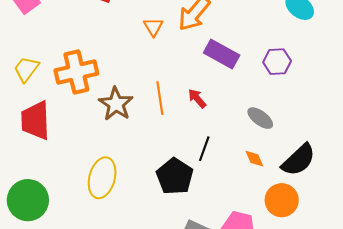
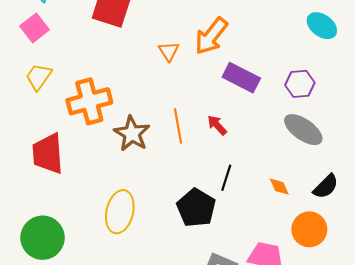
yellow trapezoid: (26, 69) -> (39, 77), moved
gray ellipse: (260, 118) -> (303, 130), moved, size x1.4
black semicircle: (299, 160) -> (326, 186), size x0.7

